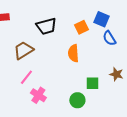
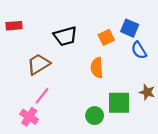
green square: (92, 83) -> (119, 103), size x1.5
pink cross: (38, 95) -> (29, 117), moved
green circle: (77, 100) -> (95, 116), moved

